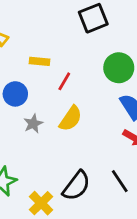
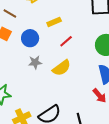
yellow rectangle: (40, 61) -> (54, 22), turned -48

